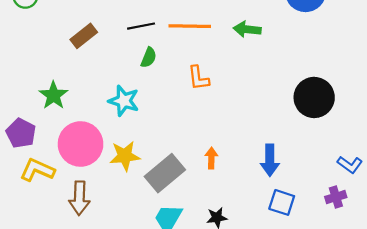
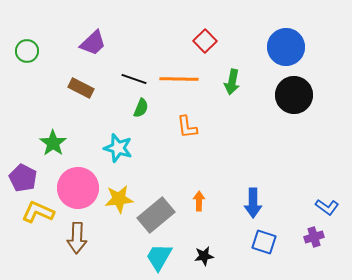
black line: (141, 26) -> (134, 79), turned 30
green arrow: (247, 29) -> (232, 82), turned -85
brown rectangle: (84, 36) -> (81, 88), turned 65
black circle: (314, 97) -> (294, 95), moved

